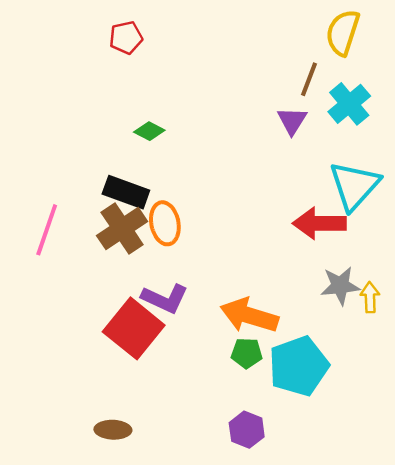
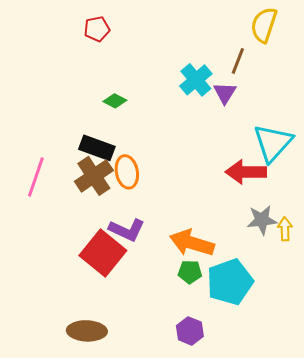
cyan cross: (349, 104) -> (196, 80), moved
brown ellipse: (113, 430) -> (87, 331), size x1.4

